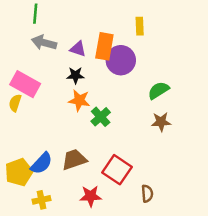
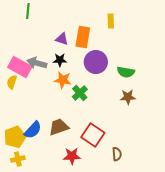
gray arrow: (44, 43) -> (37, 63), moved
purple circle: (121, 60) -> (96, 62), moved
green semicircle: (159, 90) -> (126, 72), turned -138
yellow cross: (42, 200) -> (18, 159), moved

